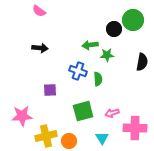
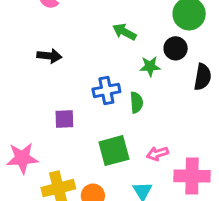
black circle: (114, 29) -> (176, 48), moved
green arrow: (90, 45) -> (124, 32), moved, turned 35
blue cross: (78, 71) -> (106, 90), turned -30

